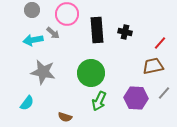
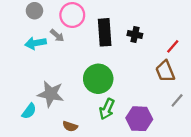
brown trapezoid: (153, 66) -> (165, 71), turned -100
gray star: (43, 72) -> (51, 94), moved
purple hexagon: (136, 98) -> (139, 119), moved

